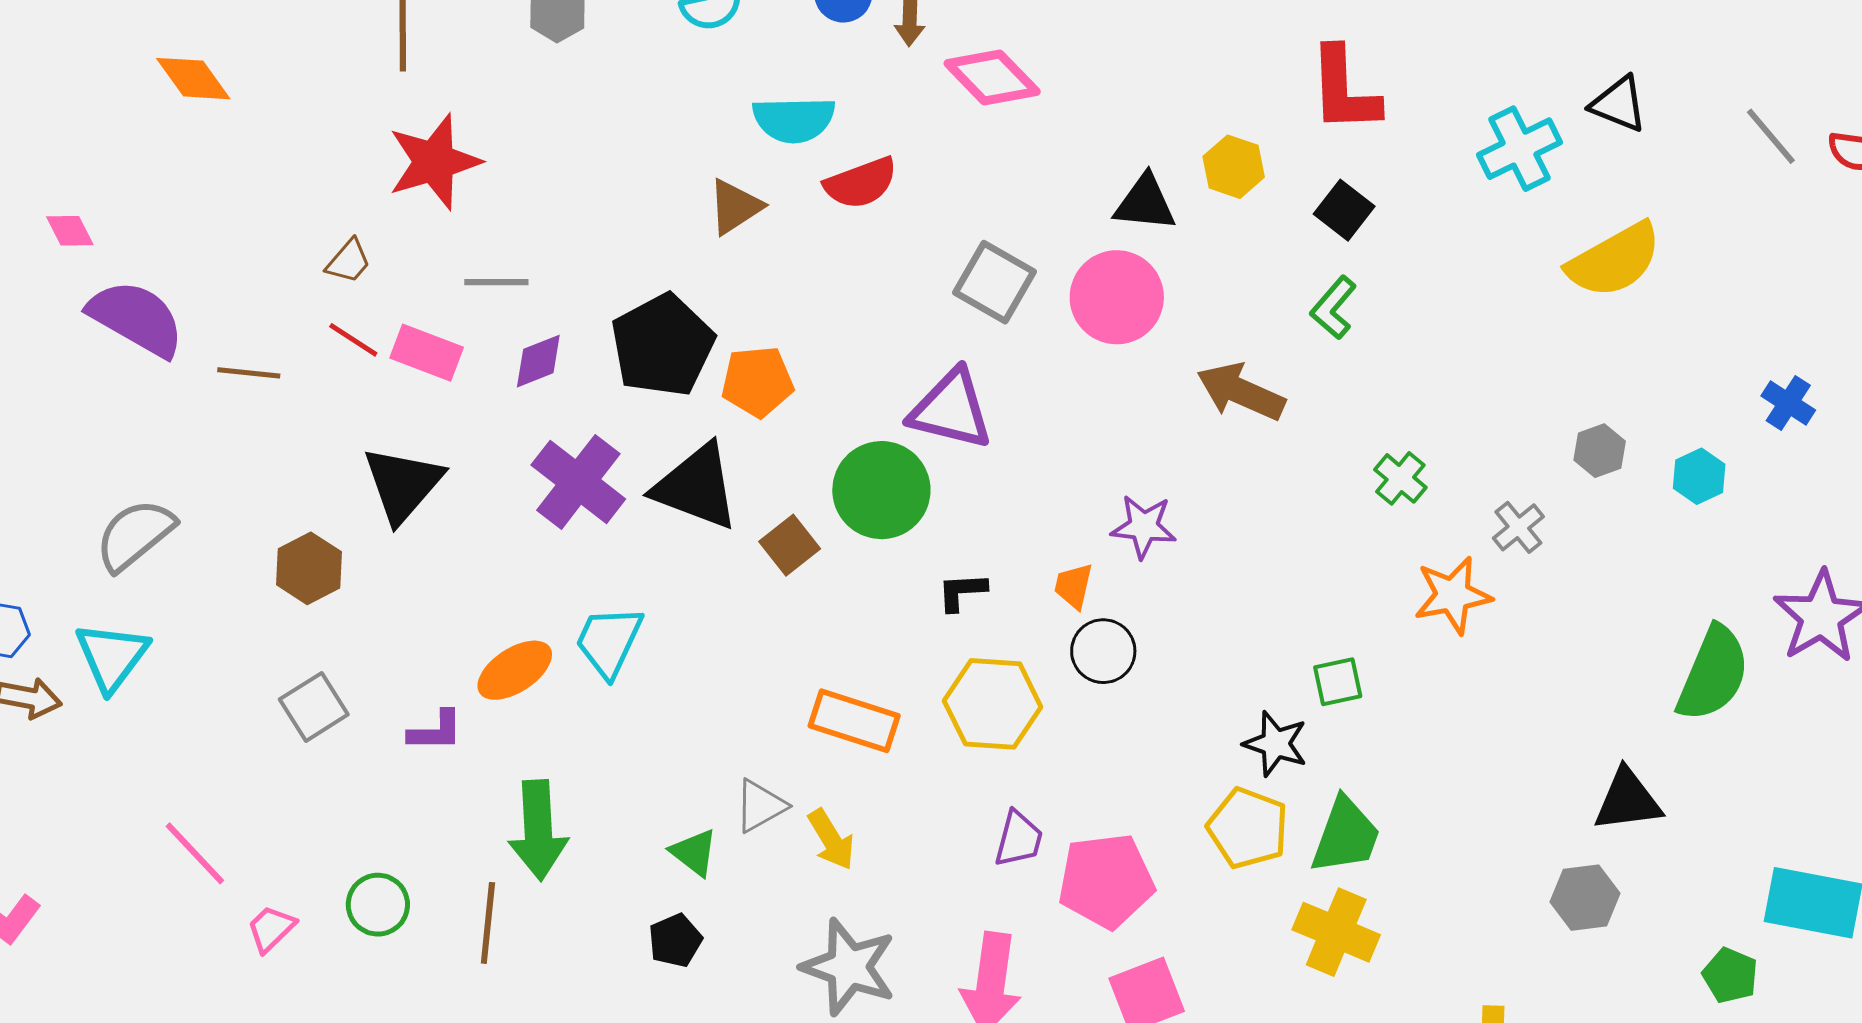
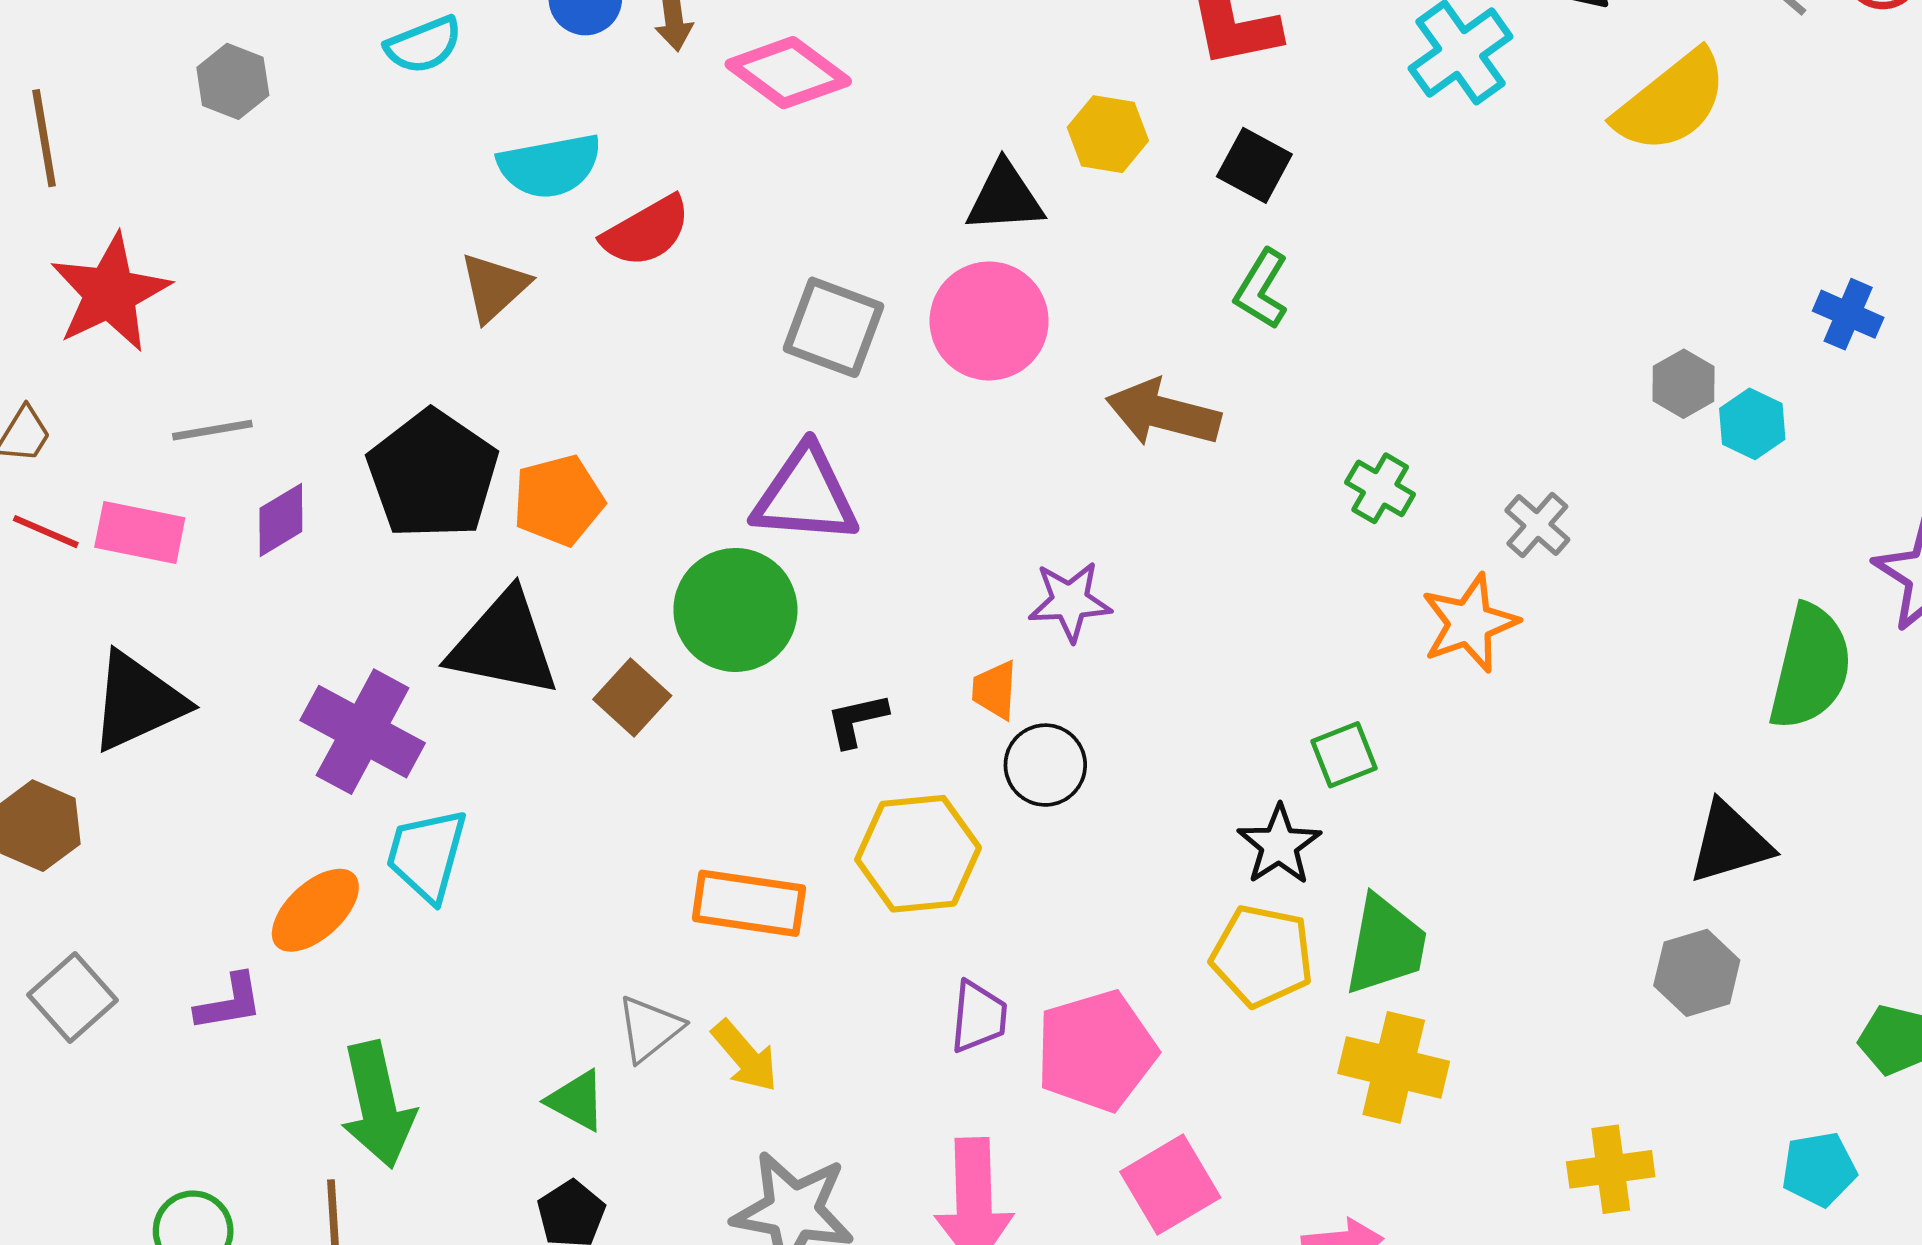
yellow semicircle: (1614, 260) -> (1671, 102), moved
gray hexagon: (1600, 451) -> (1684, 384), moved
purple cross: (578, 482) -> (363, 732), moved
black triangle: (403, 484) -> (137, 702), turned 34
black star: (1276, 744) -> (1279, 845), turned 30

